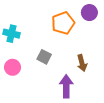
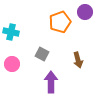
purple arrow: (66, 86) -> (51, 82), moved

